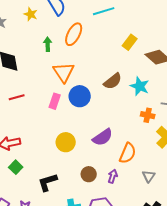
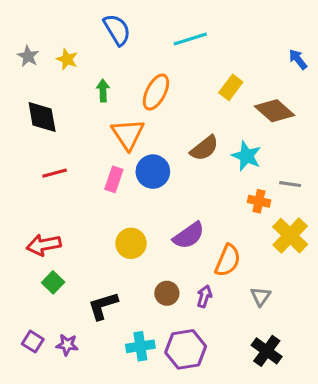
yellow star: (31, 14) -> (67, 59), moved
orange ellipse: (74, 34) -> (156, 92), moved

